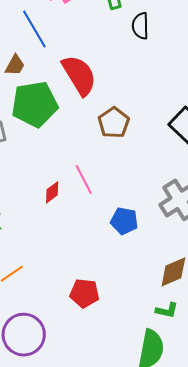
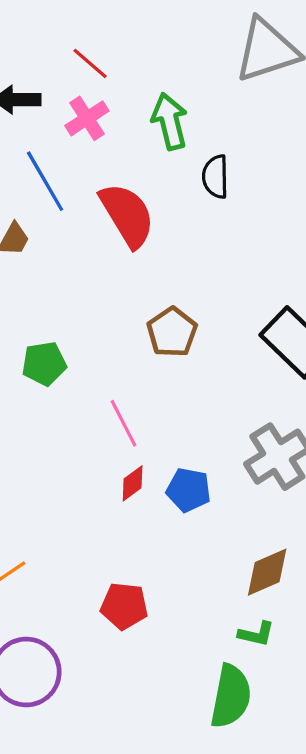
red semicircle: (79, 75) -> (127, 215), moved
green pentagon: (35, 104) -> (44, 364), moved, size x0.6
red diamond: (52, 192) -> (133, 483), moved

